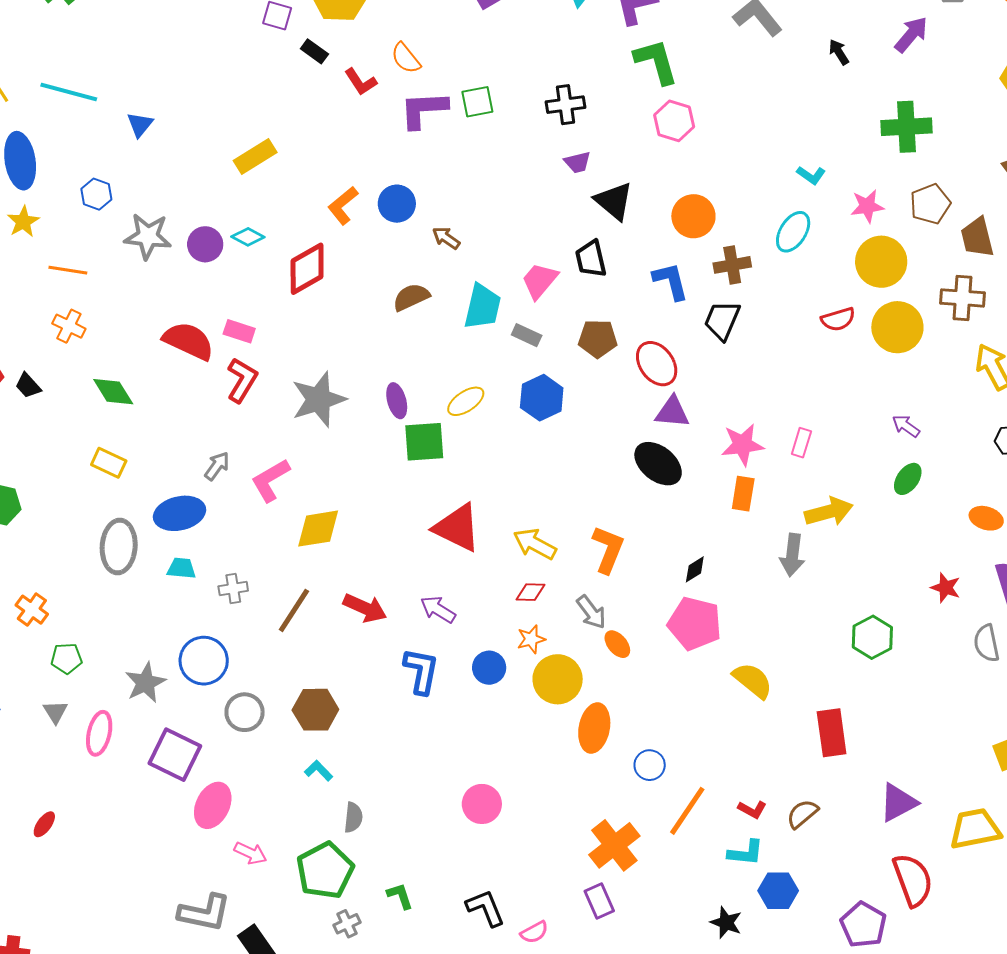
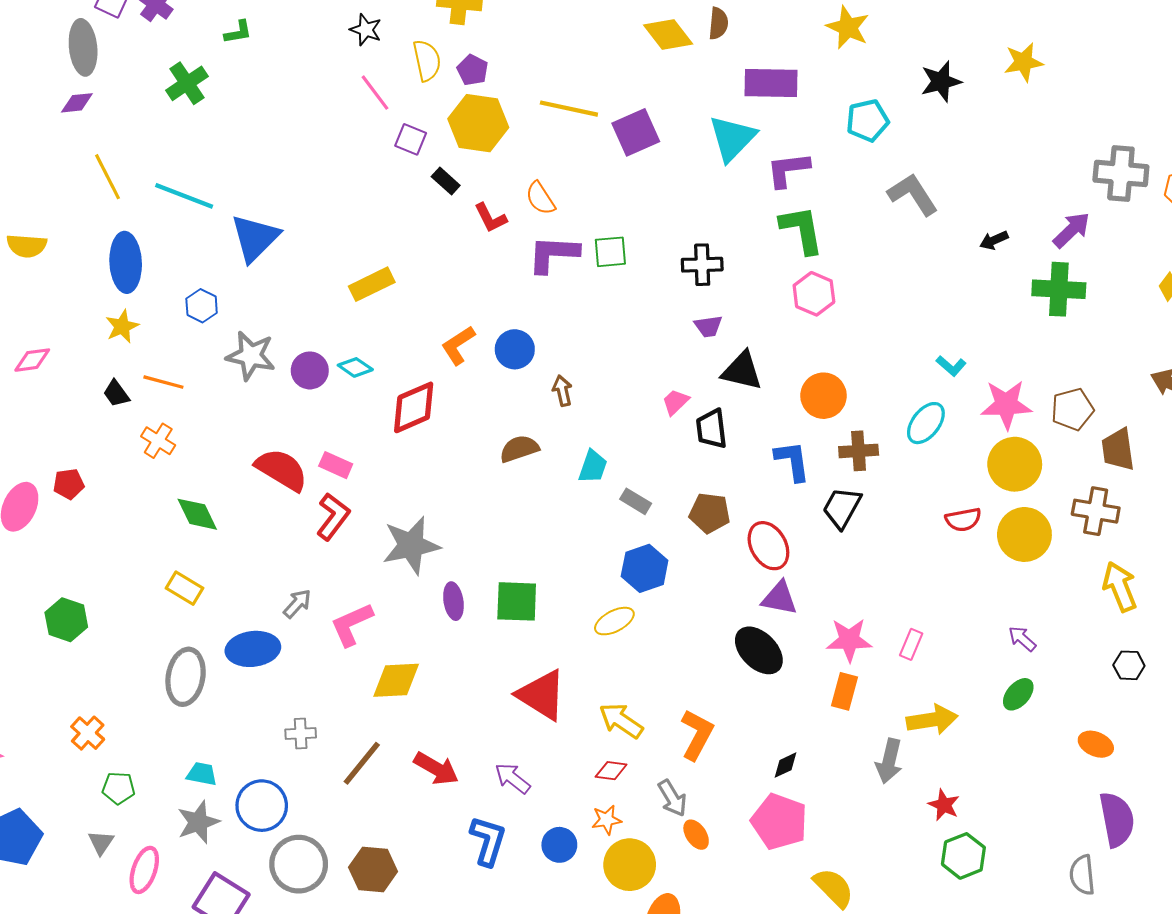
black arrow: (839, 52) -> (994, 240), turned -88
blue triangle: (140, 125) -> (255, 238), size x1.8
green cross: (906, 127) -> (1059, 289), moved
black triangle: (614, 201) -> (742, 371), turned -33
pink star: (867, 206) -> (1006, 405), size x1.4
brown arrow: (446, 238) -> (562, 391), turned 36
pink trapezoid: (540, 281) -> (675, 402), moved, size x0.7
cyan trapezoid: (482, 307) -> (593, 467), size x0.7
black trapezoid: (28, 386) -> (116, 393), moved
purple ellipse: (397, 401) -> (453, 601), moved
yellow ellipse: (466, 401) -> (614, 621), moved
cyan trapezoid: (181, 568) -> (202, 774), moved
red star: (946, 588) -> (944, 805), moved
gray circle: (245, 712) -> (299, 864), size x1.4

